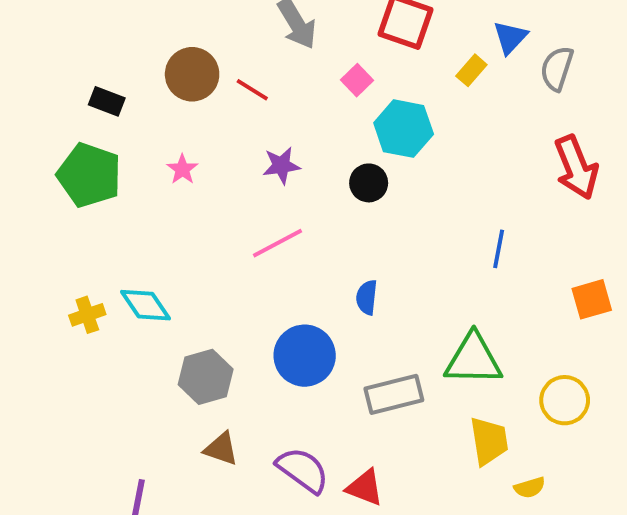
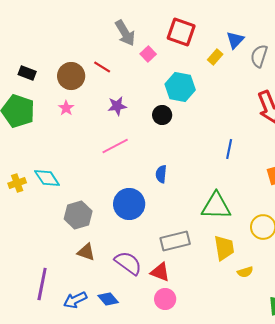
brown circle: (192, 74) -> (71, 76), moved
pink square: (357, 80) -> (148, 54), moved
gray rectangle: (394, 394) -> (175, 241), moved

